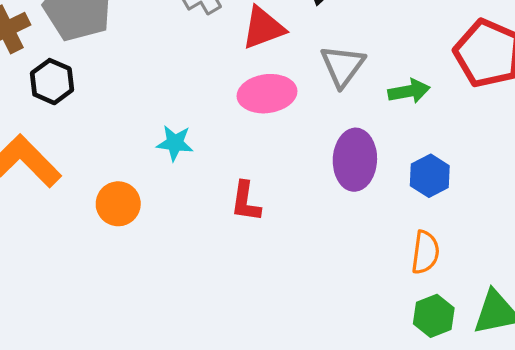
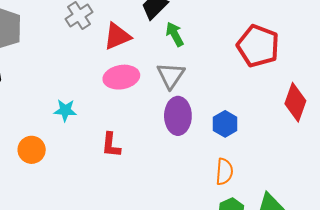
gray triangle: (343, 66) -> (171, 75), moved
green arrow: (409, 91) -> (175, 34), moved, turned -105

